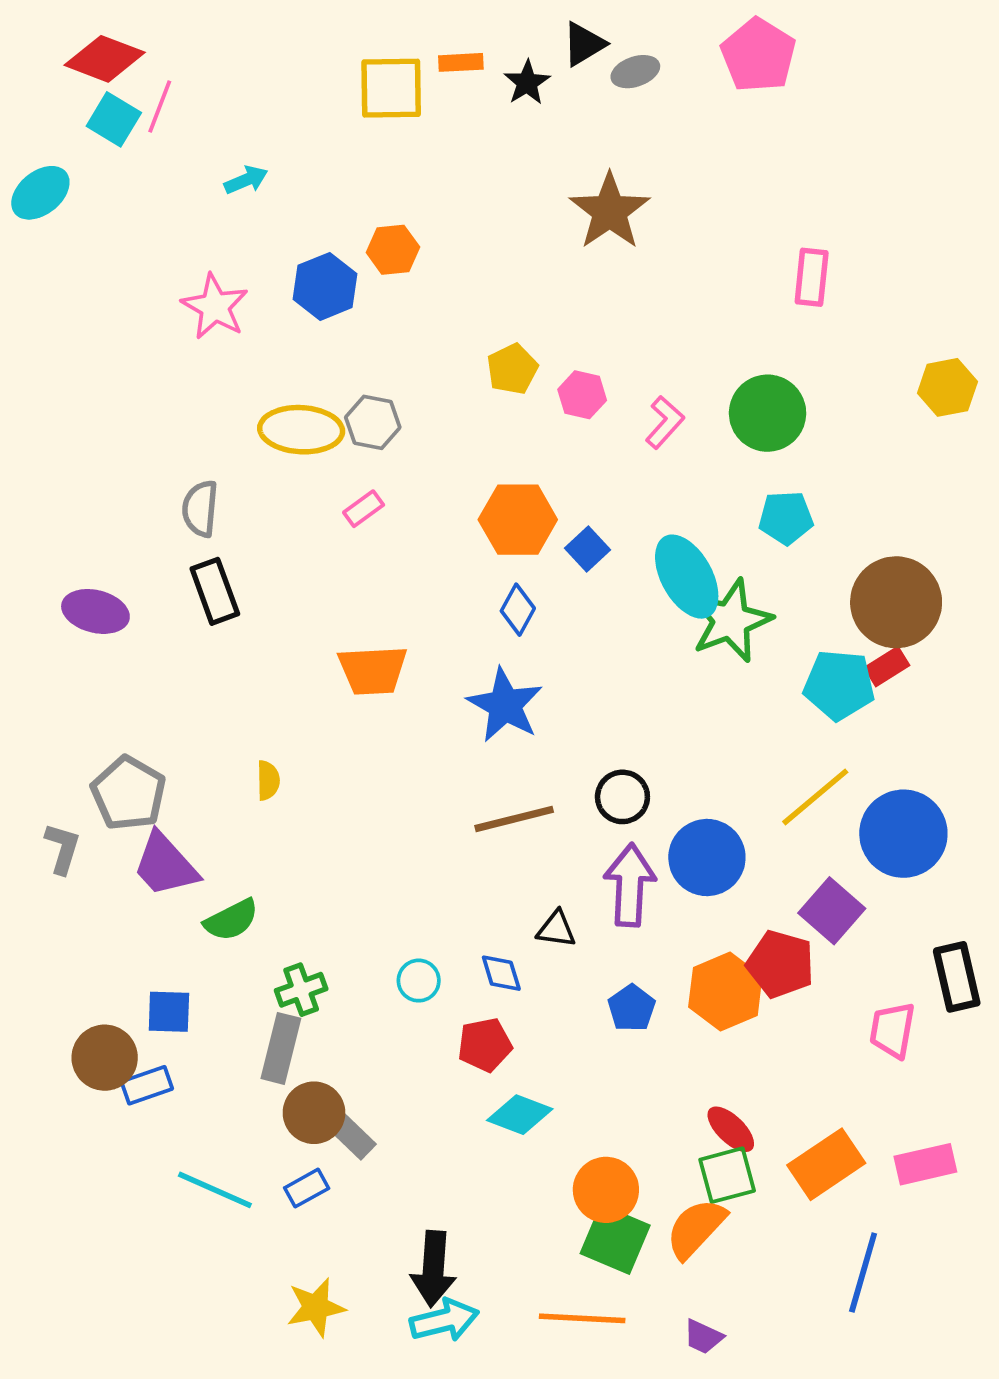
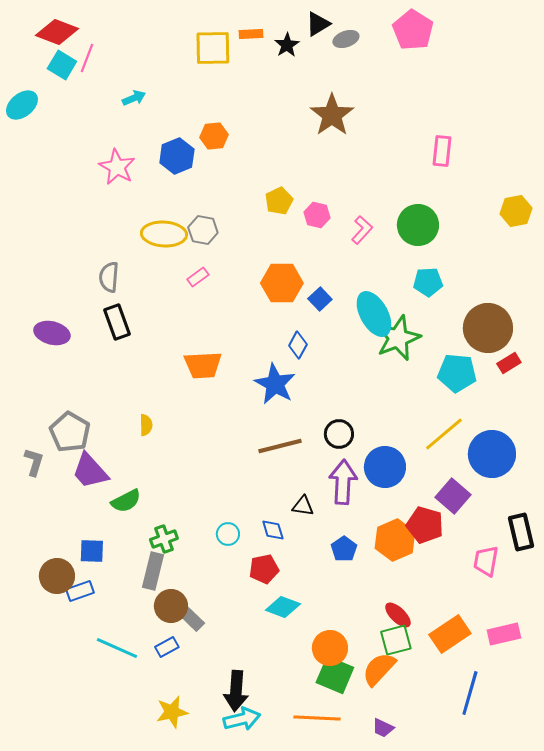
blue diamond: (518, 610) -> (298, 345), moved
red rectangle: (887, 667) -> (509, 363), moved

